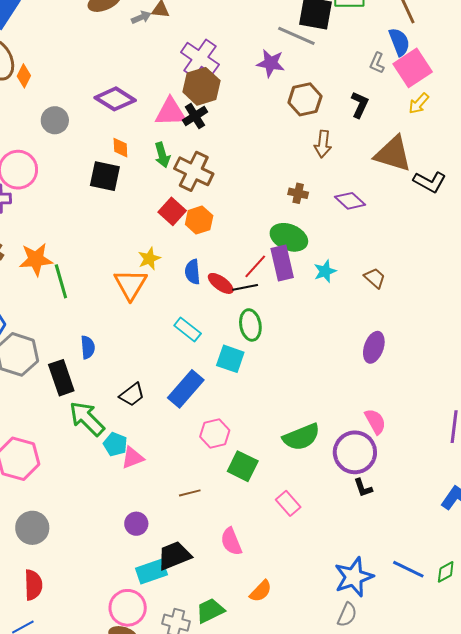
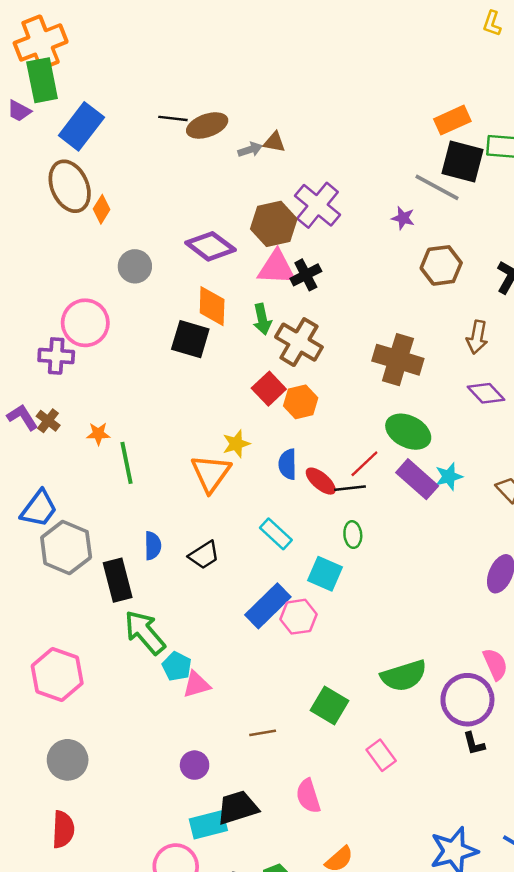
purple star: (271, 63) -> (403, 218), size x0.7
brown hexagon: (201, 86) -> (274, 224), moved
brown arrow: (323, 144) -> (477, 337), moved
orange diamond: (120, 148) -> (212, 306), size x1.6
brown cross: (298, 193) -> (398, 360), moved, size x2.0
orange star: (36, 259) -> (98, 434), size x0.6
purple rectangle: (282, 263) -> (417, 479), moved, turned -40
green ellipse: (250, 325) -> (353, 535), size x0.7
black trapezoid: (132, 395) -> (204, 555), moved
pink hexagon: (215, 434) -> (298, 617), moved

